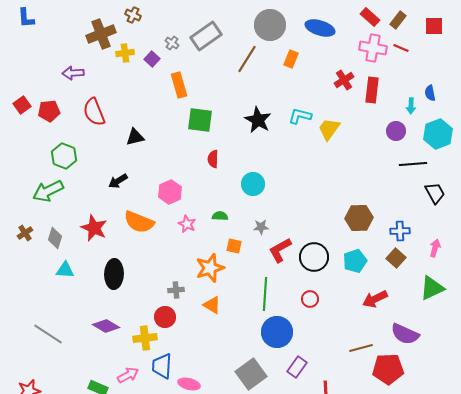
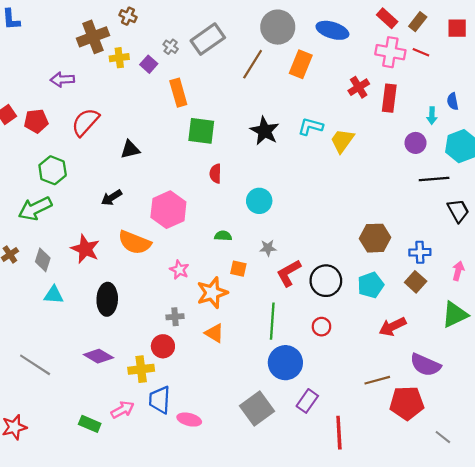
orange rectangle: (291, 59) -> (301, 64), size x1.4
red semicircle: (94, 112) -> (85, 122), turned 64
pink hexagon: (170, 192) -> (168, 210), size x1.4
pink star: (187, 224) -> (179, 270), moved

